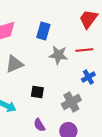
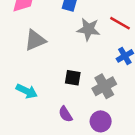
red line: (84, 50) -> (120, 23), turned 36
black square: (37, 92) -> (73, 78), moved

